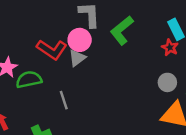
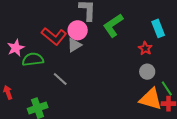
red star: (170, 47) -> (145, 48), moved
gray line: (64, 100) -> (60, 79), turned -35

